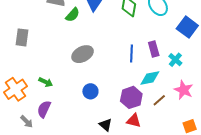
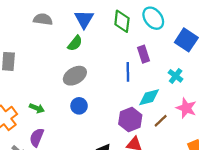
green semicircle: (73, 15) -> (75, 43), moved
purple rectangle: (154, 49) -> (144, 54), moved
blue circle: (90, 91) -> (79, 106), moved

